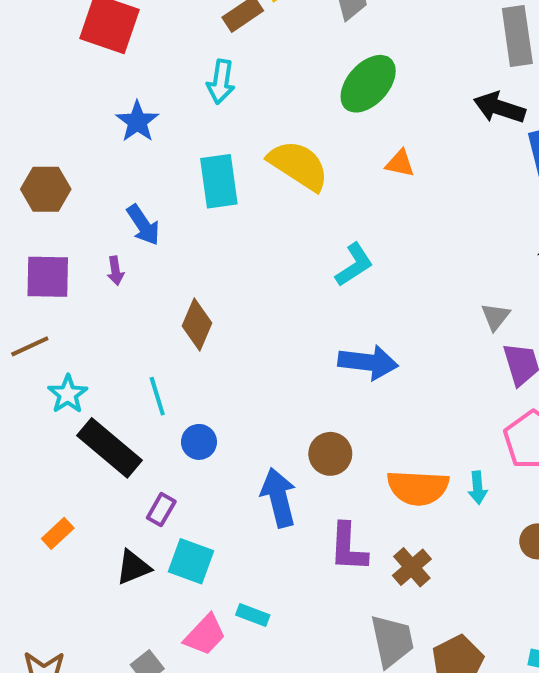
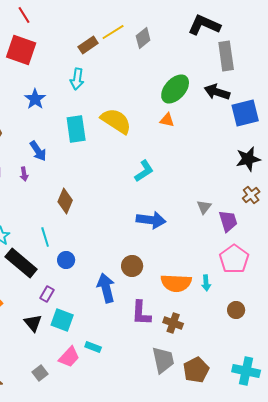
green ellipse: (368, 84) -> (175, 89), moved
gray triangle: (495, 317) -> (204, 207), moved
black triangle: (133, 567) -> (33, 323), turned -48
brown cross: (412, 567) -> (173, 323), turned -30

